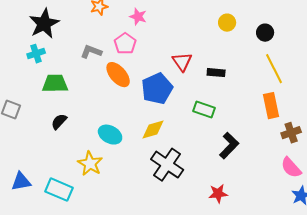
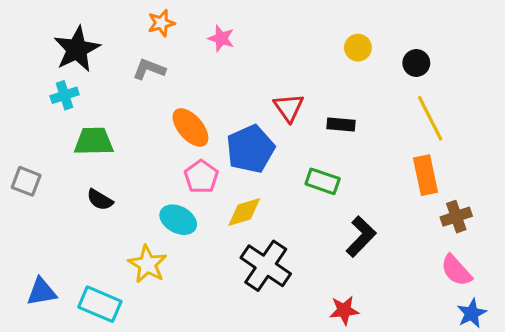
pink pentagon: (125, 44) -> (201, 177), moved
gray L-shape: (91, 52) -> (149, 69), moved
black semicircle: (59, 122) -> (100, 200), turned -102

